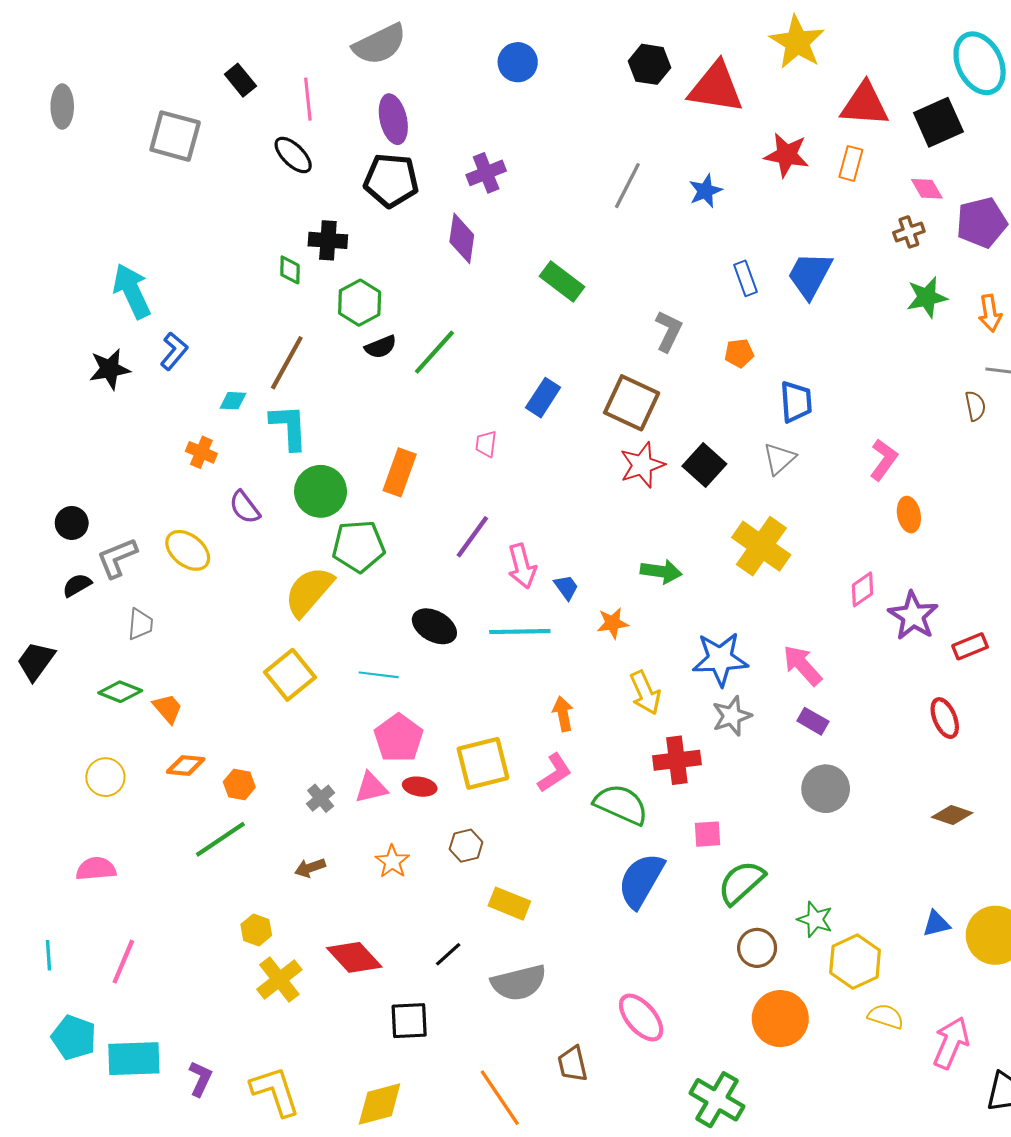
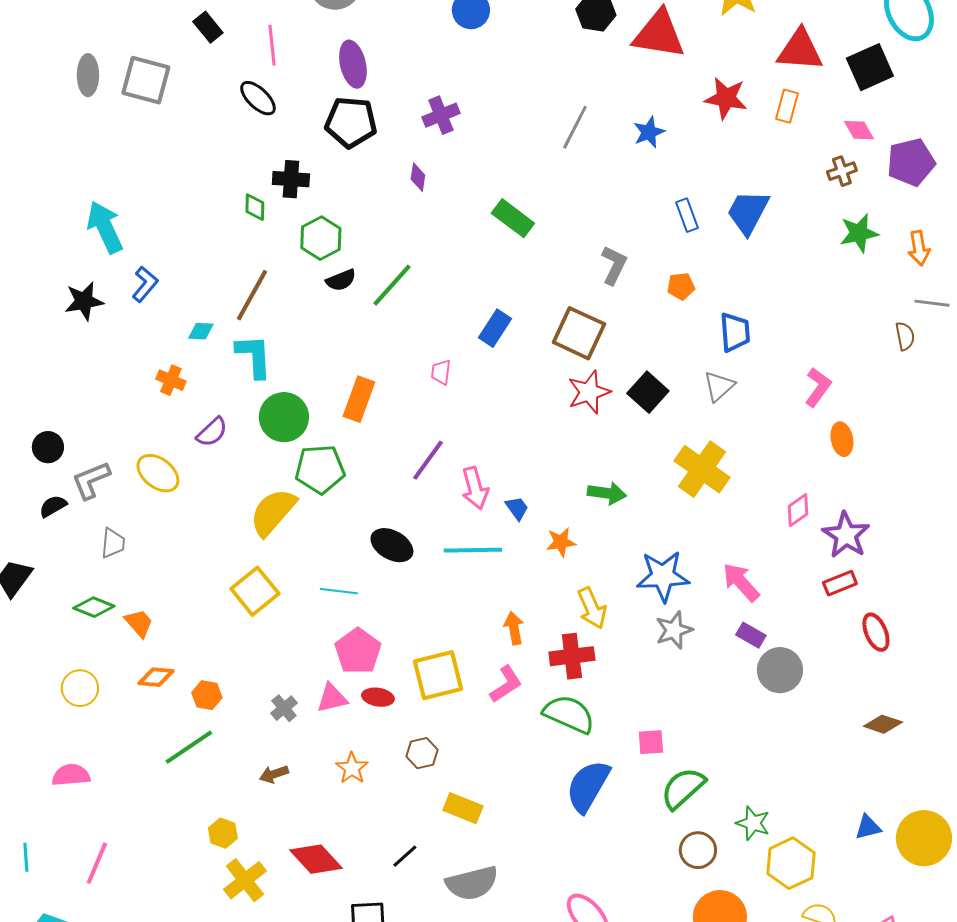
gray ellipse: (62, 106) -> (88, 75), moved
purple diamond: (462, 238) -> (418, 177), size x0.6
purple semicircle: (245, 507) -> (212, 432), turned -96
red rectangle: (970, 646) -> (840, 583), moved
red cross: (677, 760) -> (572, 656), moved
gray circle: (826, 789) -> (780, 670), moved

